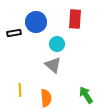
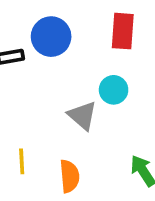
cyan circle: (57, 44) -> (114, 90), moved

